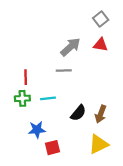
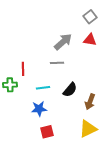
green cross: (22, 98) -> (10, 85), moved
black semicircle: (78, 113) -> (70, 90), moved
blue star: (37, 130) -> (39, 109), moved

